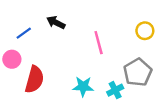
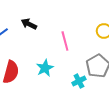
cyan star: (83, 87) -> (45, 68), moved, turned -30

